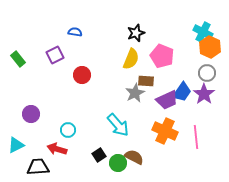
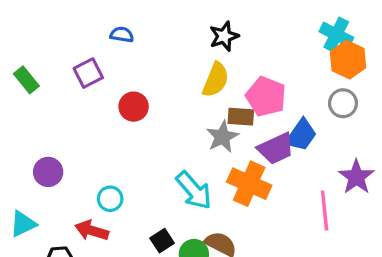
pink pentagon: (162, 56) -> (266, 97), moved
purple star: (204, 94) -> (356, 177), moved
orange cross: (165, 131) -> (249, 184), moved

